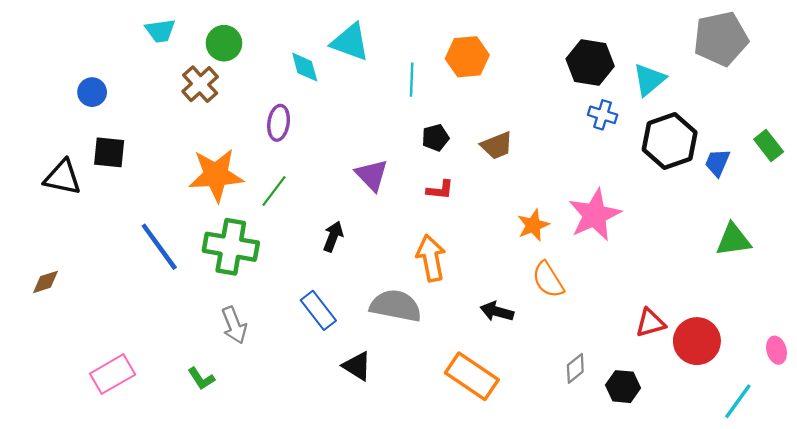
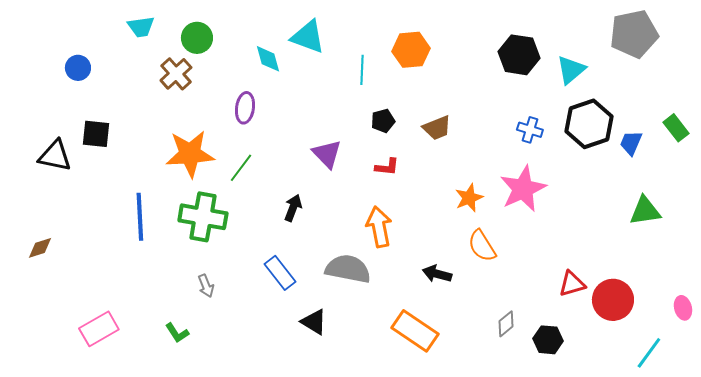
blue circle: (92, 92) -> (78, 68), moved
blue cross: (603, 115) -> (530, 130), moved
blue line: (159, 247) -> (140, 217), turned 33
gray arrow: (234, 325) -> (206, 286), size x0.7

